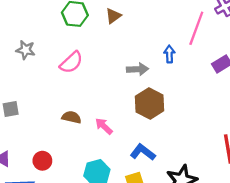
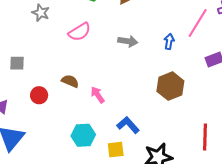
gray arrow: (138, 69) -> (128, 41), moved
brown hexagon: (150, 104) -> (170, 86), moved
red circle: (42, 161) -> (39, 95), moved

